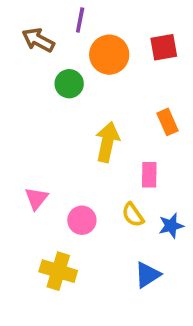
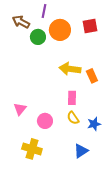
green circle: (69, 84) -> (38, 37), moved
orange rectangle: (167, 122) -> (92, 76), moved
yellow arrow: (107, 142) -> (70, 69), moved, turned -95
pink rectangle: (149, 175) -> (72, 98), moved

